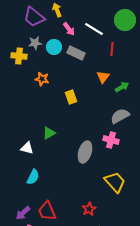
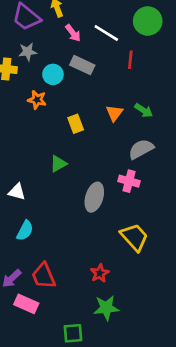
cyan circle: (54, 47) -> (53, 74), moved
orange triangle: (103, 77) -> (114, 113), moved
green arrow: (122, 87) -> (144, 110), turned 64
green triangle: (49, 133) -> (58, 164), moved

